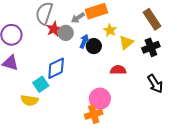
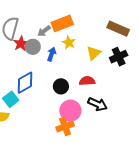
brown rectangle: (152, 19) -> (118, 29), turned -30
yellow star: (110, 30) -> (69, 43), moved
black circle: (94, 46) -> (61, 86), moved
black arrow: (155, 84) -> (98, 104), moved, turned -30

